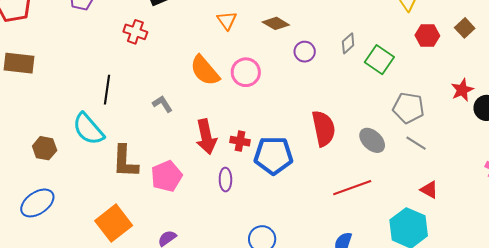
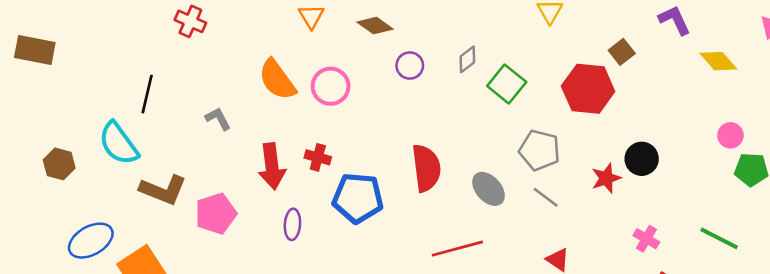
red hexagon: (427, 35) -> (588, 89), moved, size x1.6
red star: (462, 90) -> (606, 178), moved
red cross: (240, 141) -> (318, 157), moved
brown L-shape: (125, 161) -> (163, 190), turned -75
blue ellipse: (37, 203) -> (91, 241), moved

